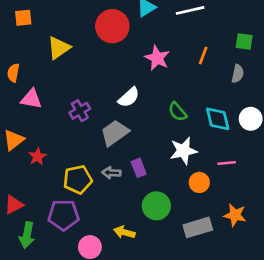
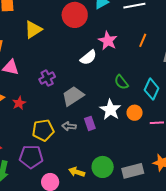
white semicircle: (129, 97) -> (88, 57), moved
cyan diamond: (218, 119) -> (152, 89), turned 35
white star: (183, 151) -> (110, 110), moved, turned -30
red star: (37, 156) -> (19, 103), moved
orange circle: (199, 182) -> (135, 113), moved
green circle: (156, 206) -> (103, 167), moved

